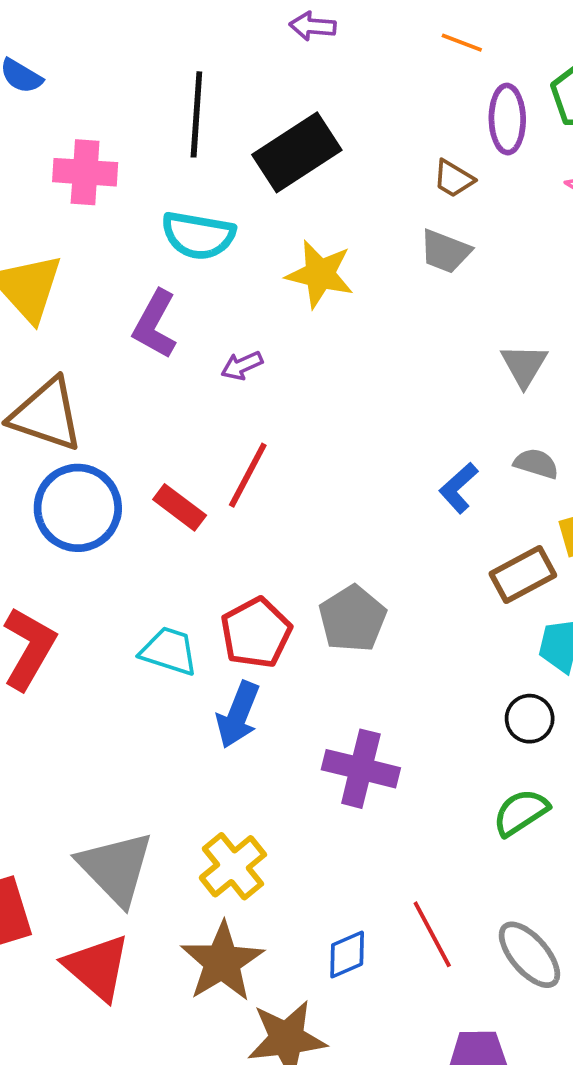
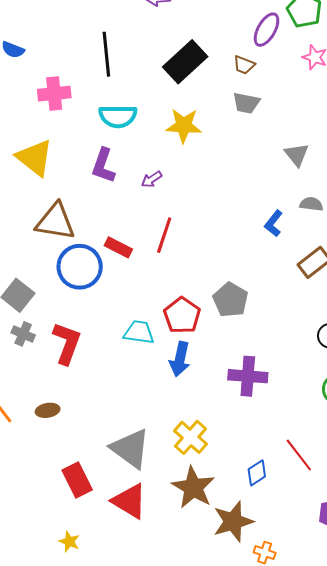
purple ellipse: (507, 119) -> (267, 30), turned 40
black rectangle: (297, 152) -> (185, 62), moved
red rectangle: (180, 507) -> (118, 247), moved

